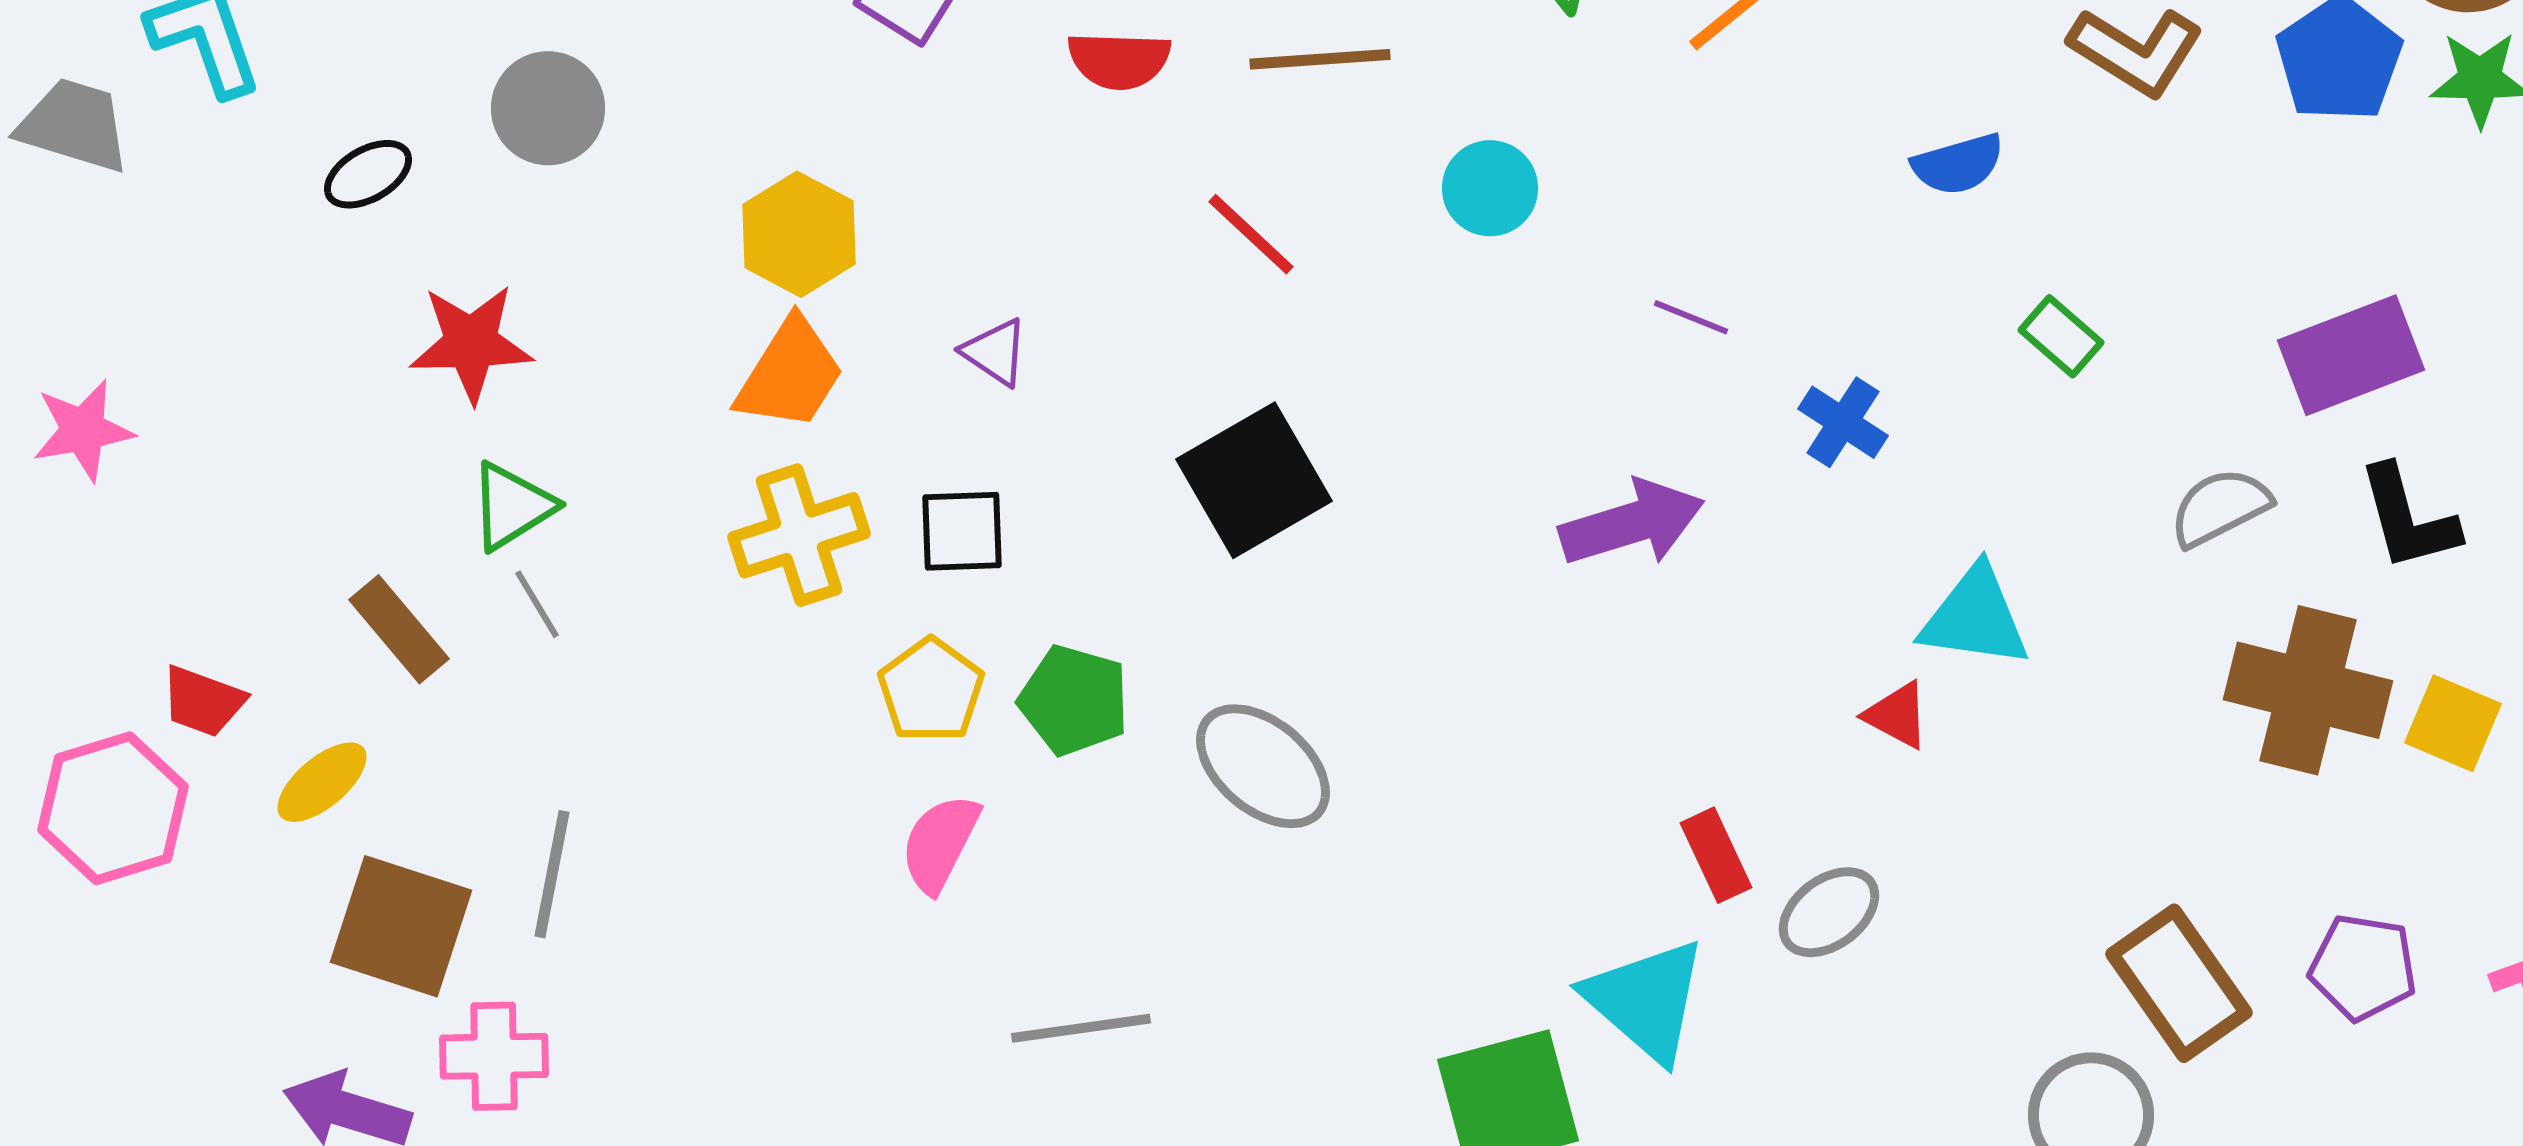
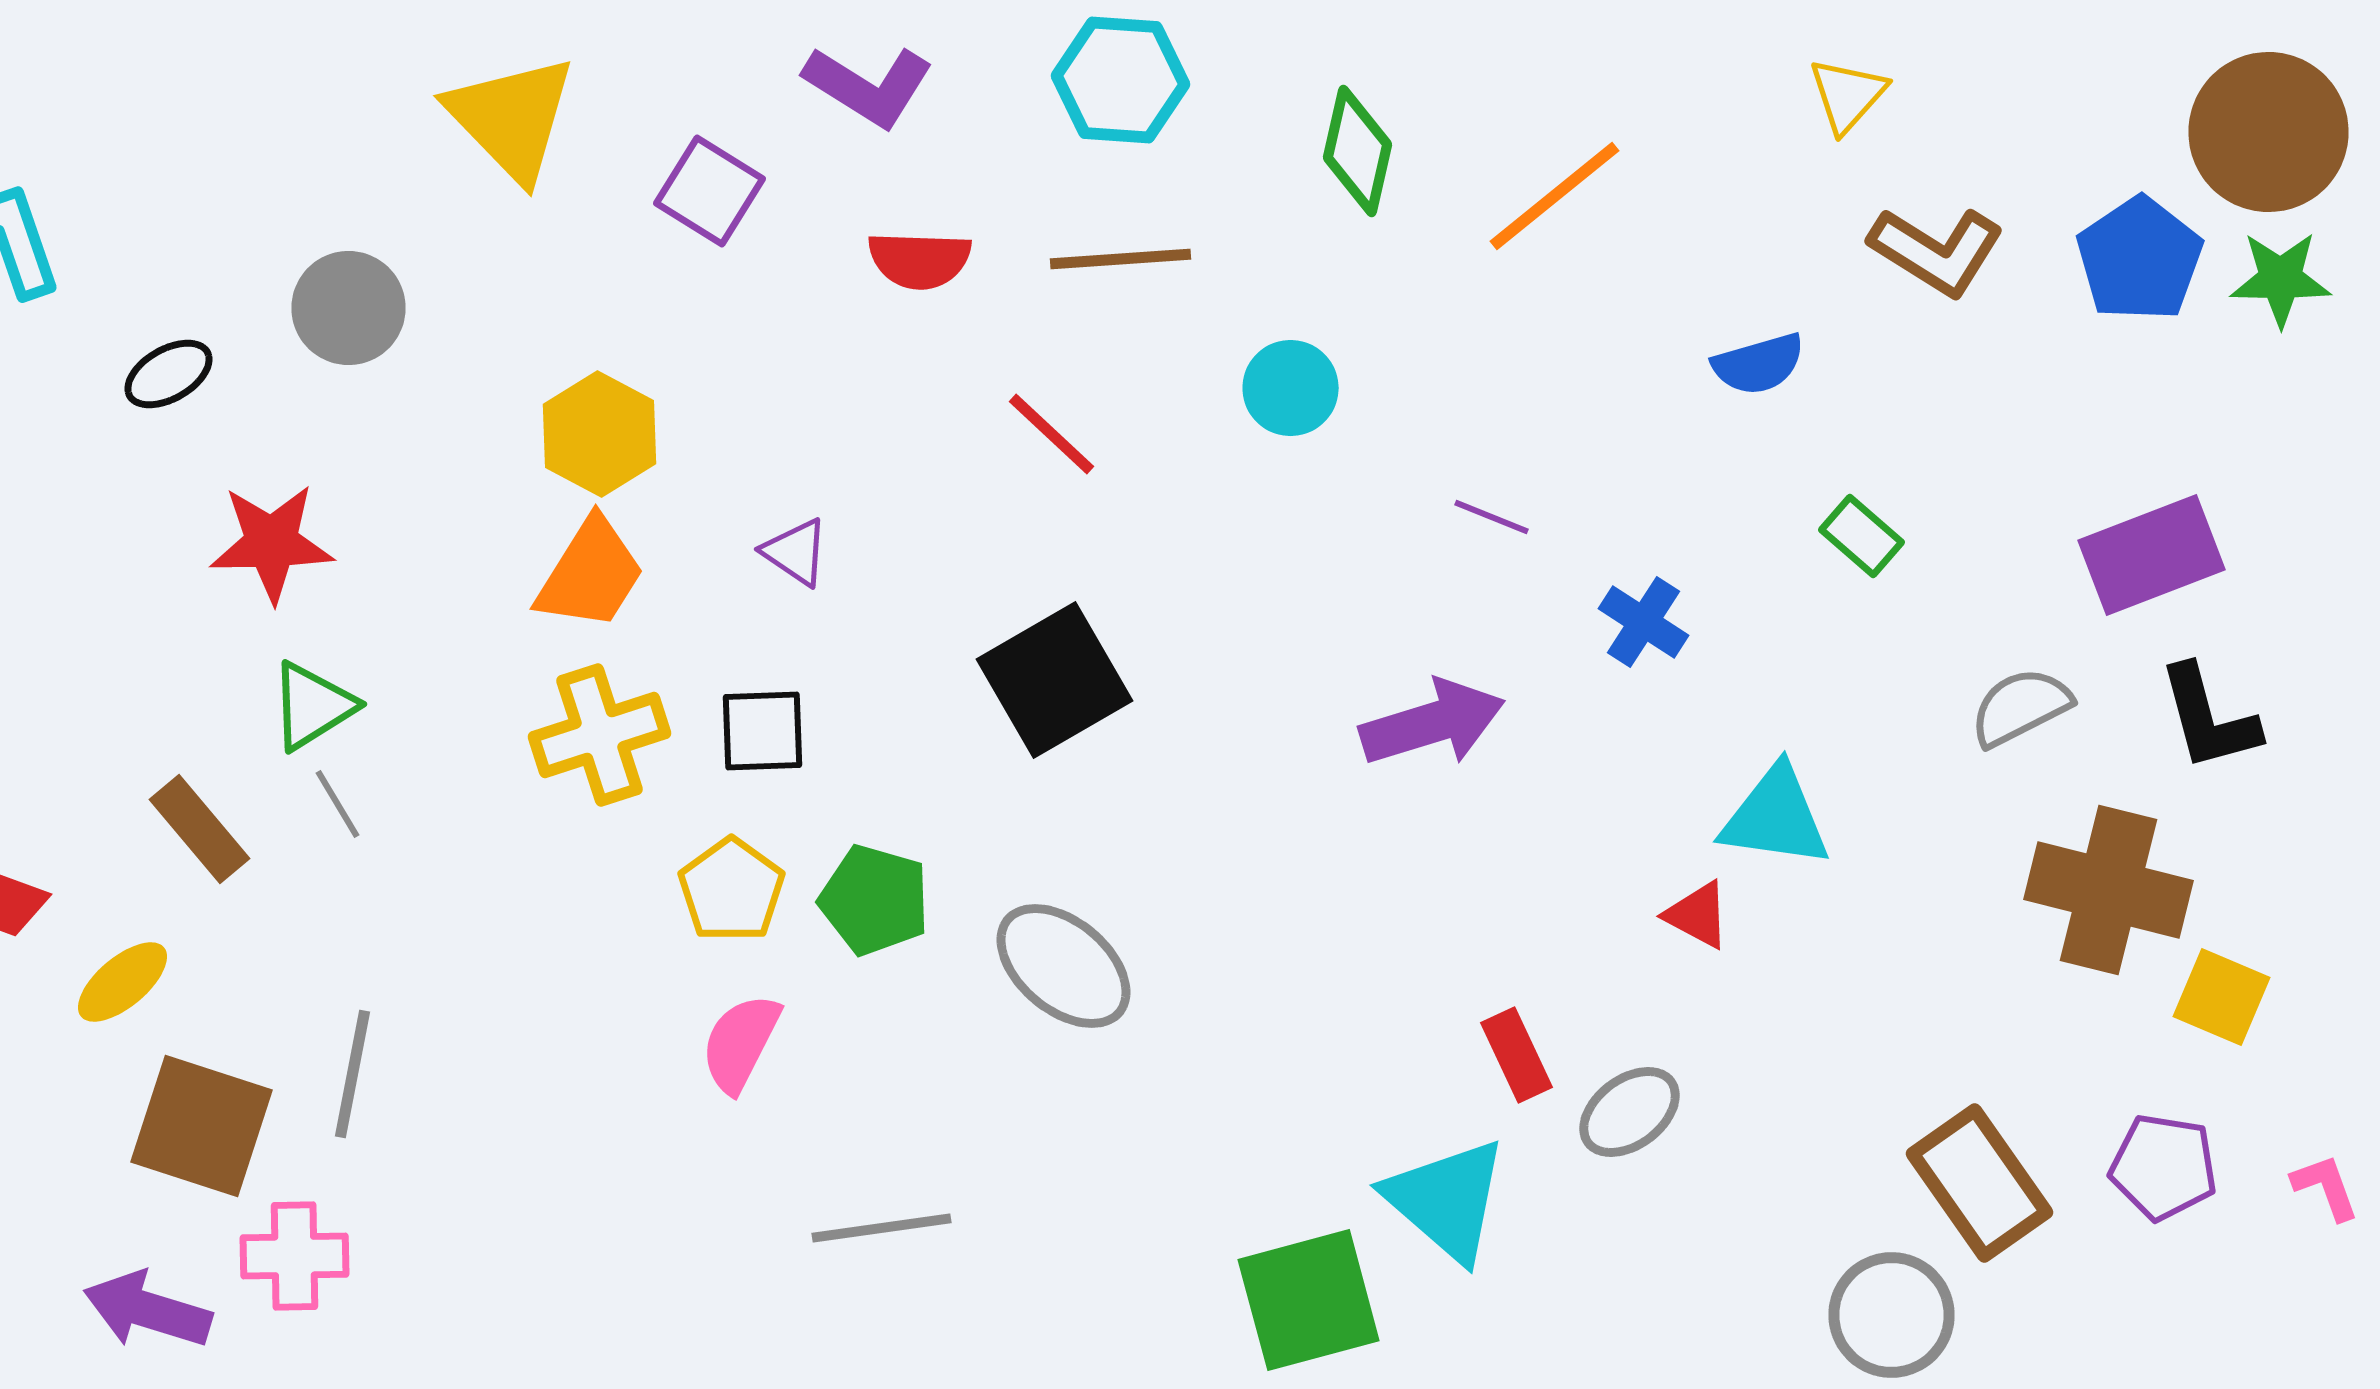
yellow square: (2453, 723) -> (2222, 997), moved

